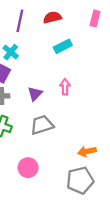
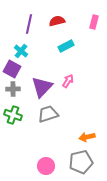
pink arrow: (65, 87) -> (68, 81), turned 32
purple triangle: (35, 94) -> (42, 87), size x1.6
pink circle: (28, 168) -> (46, 166), moved

